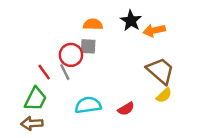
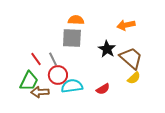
black star: (131, 21) -> (107, 49), moved
gray square: (88, 46) -> (72, 38), size x1.5
red circle: (71, 55) -> (58, 75), moved
brown arrow: (32, 123) -> (40, 92), moved

